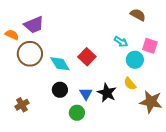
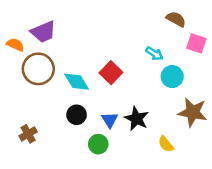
pink square: (150, 46) -> (196, 43), moved
yellow semicircle: (130, 84) -> (166, 144), moved
brown star: (151, 102) -> (193, 112), moved

